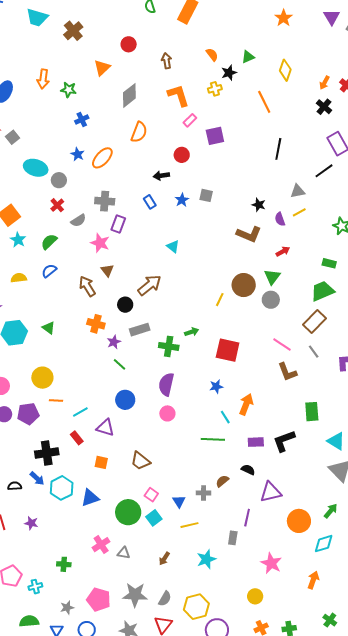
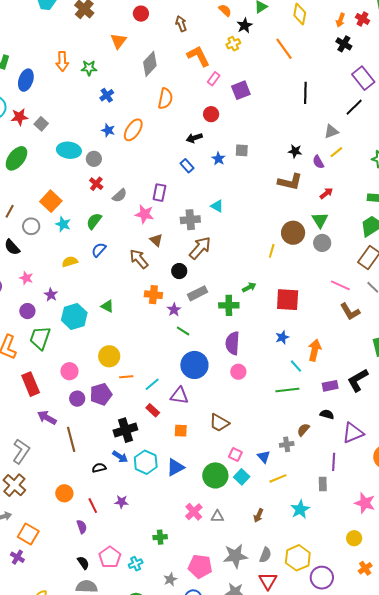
gray cross: (105, 201) -> (190, 220), moved
blue circle: (125, 400) -> (194, 365), size x1.4

